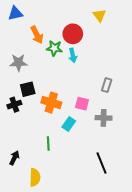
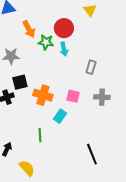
gray rectangle: (107, 85) -> (91, 67), moved
gray cross: (104, 118) -> (102, 97), moved
yellow semicircle: (35, 177) -> (27, 168), turned -42

